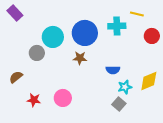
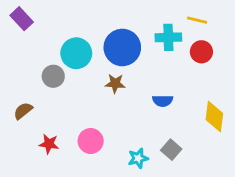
red circle: (152, 36) -> (201, 52), moved
yellow diamond: (149, 81) -> (214, 117), turned -60
cyan star: (125, 87) -> (138, 158), moved

